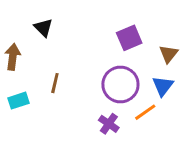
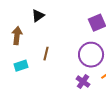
black triangle: (43, 28) -> (38, 16), turned 40

